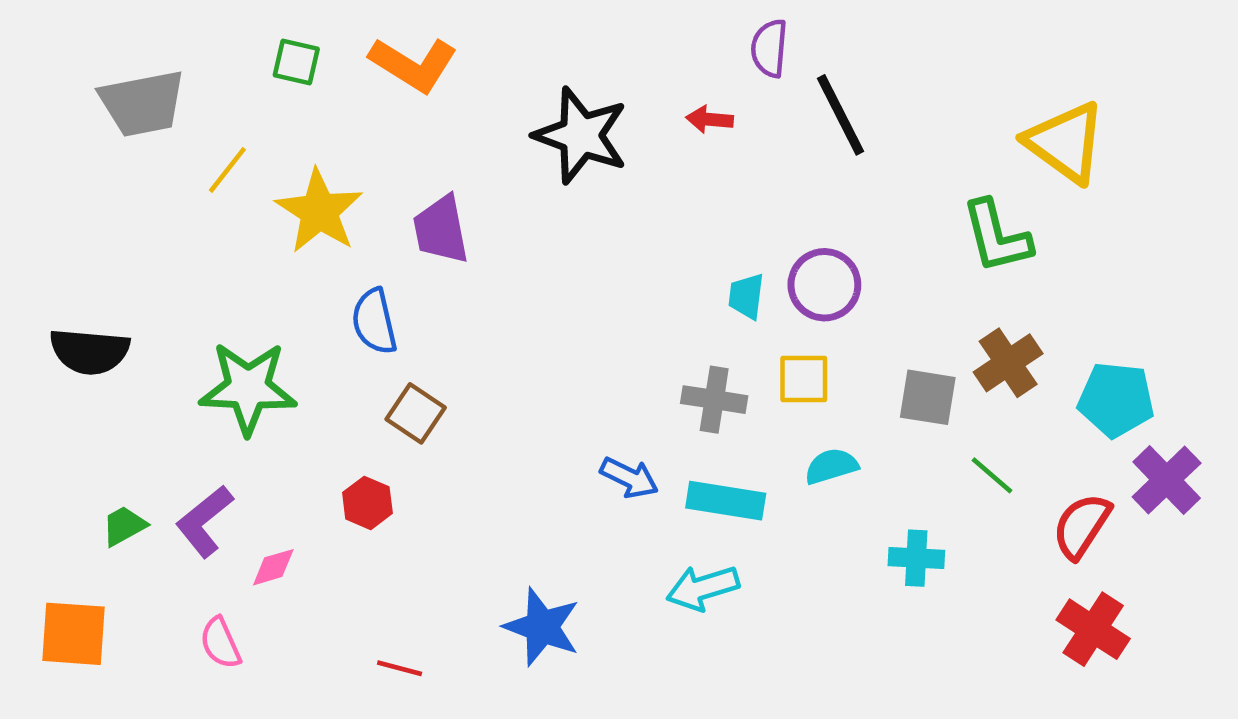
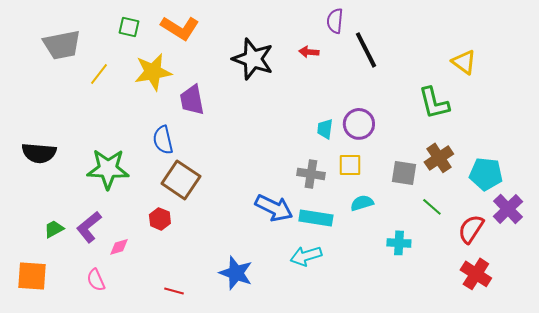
yellow triangle: (1066, 142) -> (464, 62), size x0.7
yellow star: (319, 211) -> (153, 72), moved, turned 30
brown square: (416, 413) -> (181, 180), size x1.5
blue arrow: (629, 478) -> (274, 208), size x1.5

